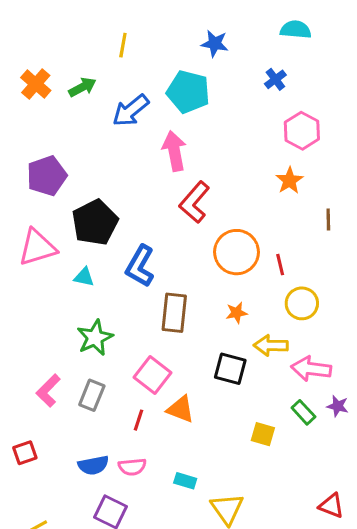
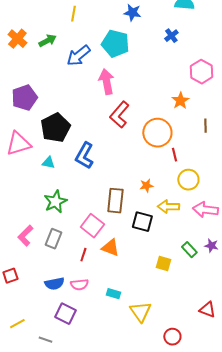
pink hexagon: (302, 131) -> (201, 72), moved
orange circle: (237, 252) -> (157, 133), moved
brown rectangle: (174, 313) -> (115, 201), moved
pink arrow: (311, 369) -> (205, 210), moved

